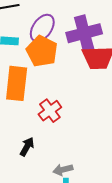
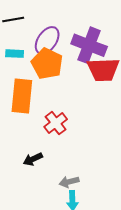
purple cross: (84, 33) -> (89, 45), turned 36
black arrow: (27, 147) -> (33, 159), turned -144

